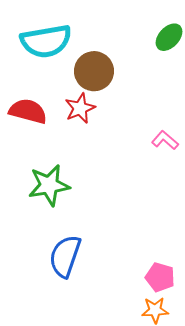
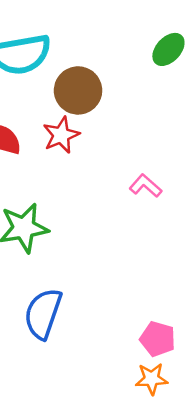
pink L-shape: (165, 140) -> (146, 186), moved

